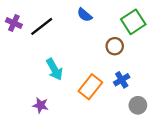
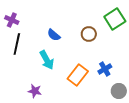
blue semicircle: (85, 15) -> (54, 35), moved
black line: (42, 26) -> (17, 44), moved, turned -40
brown circle: (115, 46) -> (89, 34), moved

